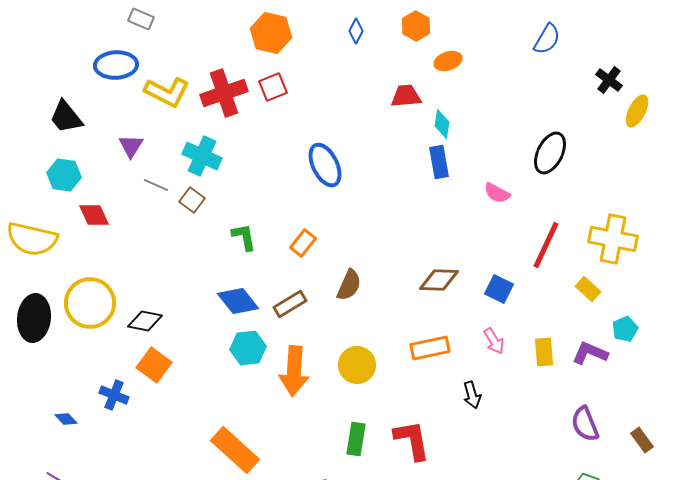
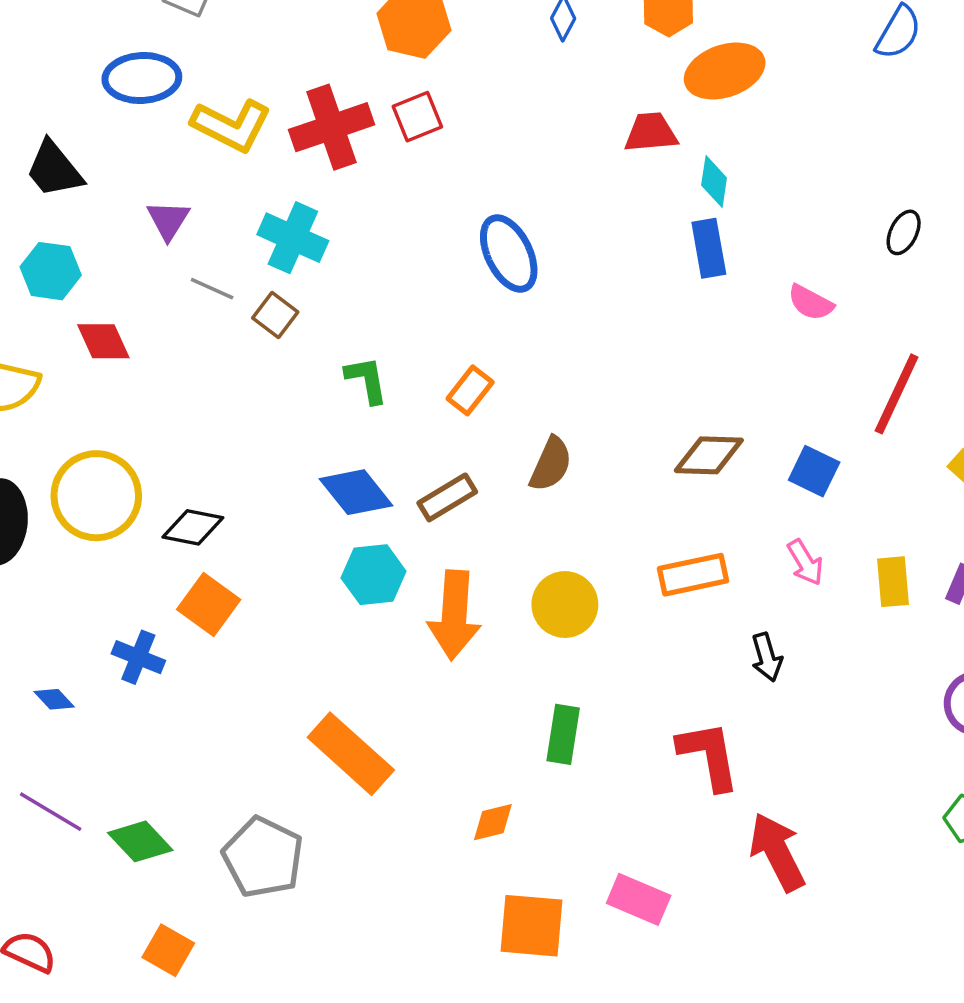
orange ellipse: (448, 61) -> (725, 71), size x1.6
black ellipse: (550, 153) -> (904, 232), size x0.6
red L-shape: (412, 440) -> (709, 755), moved

